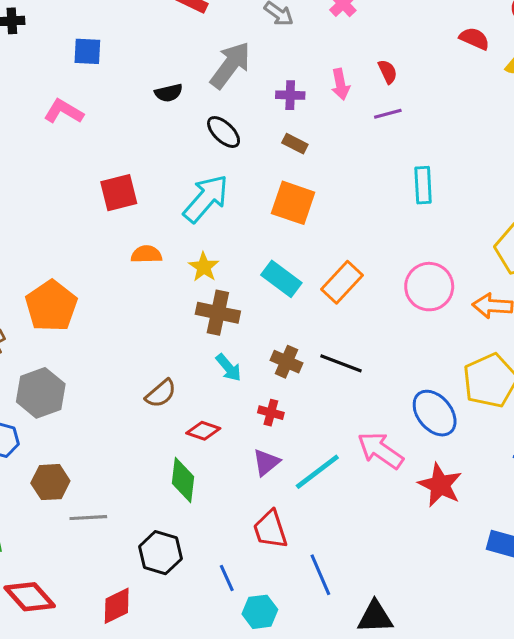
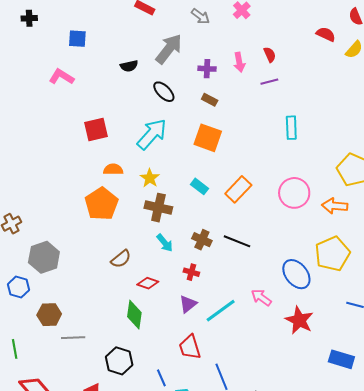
cyan rectangle: (281, 279) -> (199, 186), size x0.7
orange pentagon: (51, 306) -> (102, 204), moved
pink arrow: (380, 450) -> (261, 297), size x0.7

